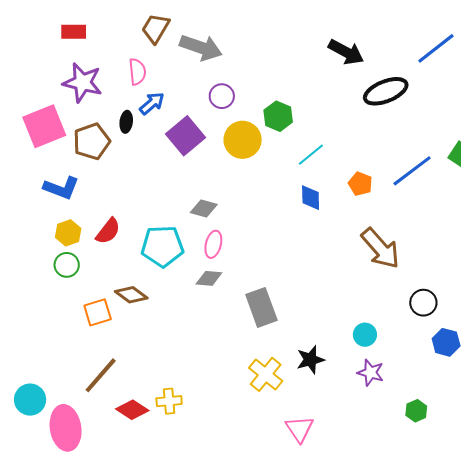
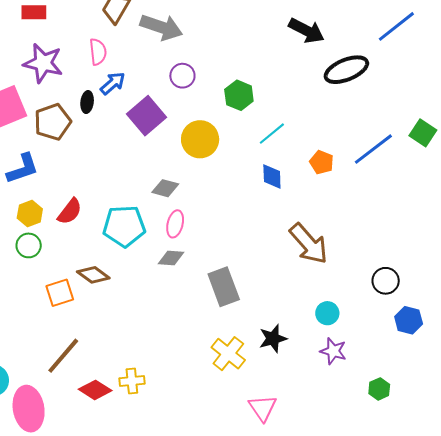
yellow circle: (243, 140) -> (200, 139), moved
blue L-shape: (61, 188) -> (23, 169), turned -39
brown arrow: (380, 248) -> (309, 244), moved

